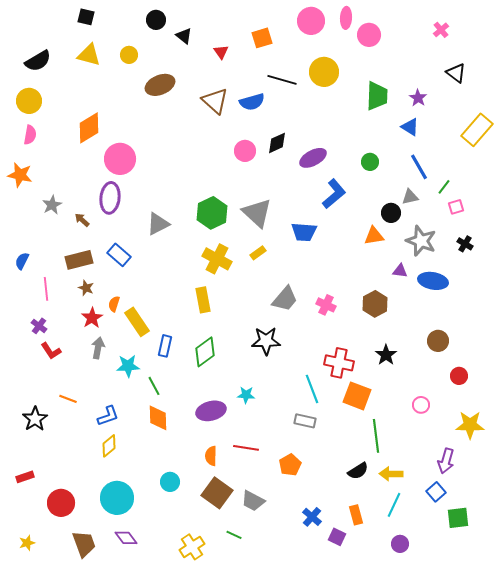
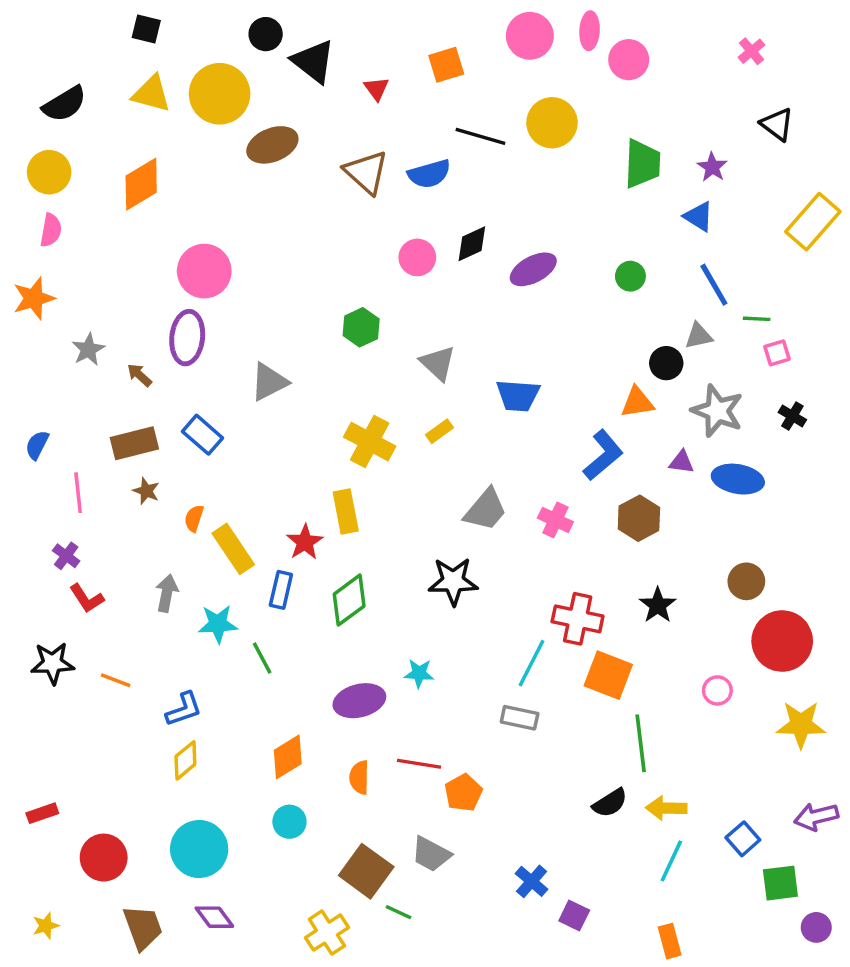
black triangle: (184, 36) -> (313, 61), size x1.6
yellow circle: (129, 55) -> (220, 94), size x2.0
orange diamond: (89, 128) -> (141, 184), moved
orange star: (20, 175) -> (34, 298), turned -30
green line: (444, 187) -> (757, 319), turned 56
blue L-shape: (334, 194) -> (603, 455), moved
green hexagon: (212, 213) -> (361, 327), moved, size x0.7
gray triangle: (257, 213) -> (438, 363), size x0.7
red star: (92, 318) -> (305, 542), moved
red circle: (459, 376) -> (782, 641), size x2.0
cyan line: (312, 389) -> (532, 663), turned 48
orange diamond: (158, 418) -> (288, 757), moved, turned 60
black star: (35, 419) -> (53, 663), moved, turned 30
purple arrow: (446, 461) -> (816, 817), moved, turned 60
orange pentagon: (290, 465) -> (463, 793), moved
brown square: (217, 493) -> (366, 871), moved
orange rectangle: (356, 515) -> (670, 941), moved
purple circle: (400, 544) -> (816, 927), moved

